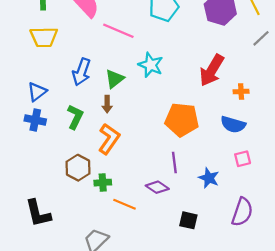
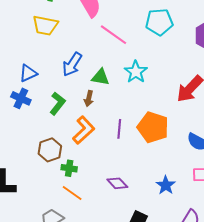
green triangle: (114, 79) -> (100, 77), turned 36
purple line: (174, 162) -> (119, 129), moved
orange line: (124, 204) -> (72, 193), moved

